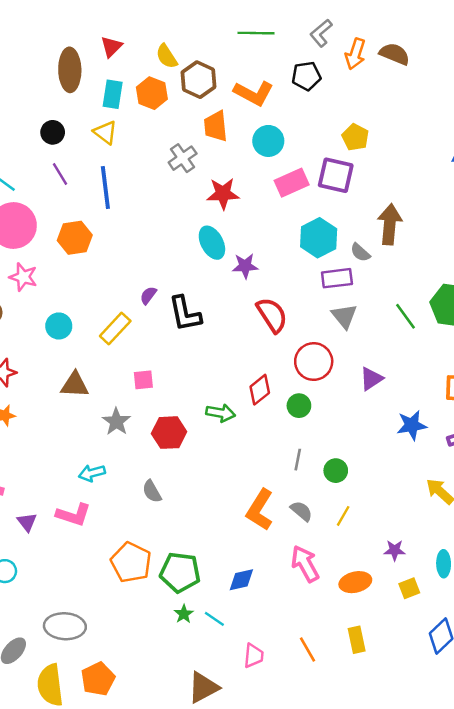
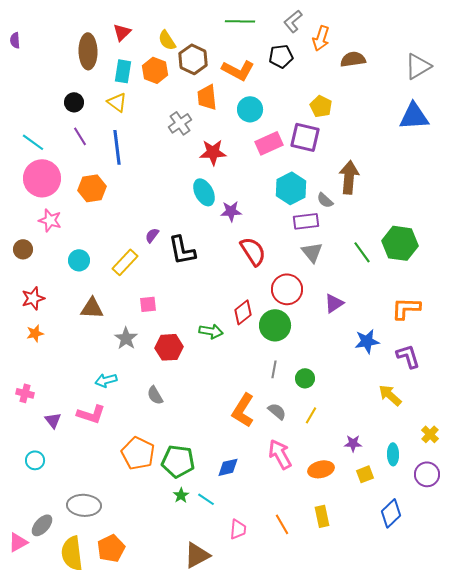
brown semicircle: (395, 54) -> (353, 59), moved, turned -30
green circle: (299, 406) -> (275, 325), size x1.6

